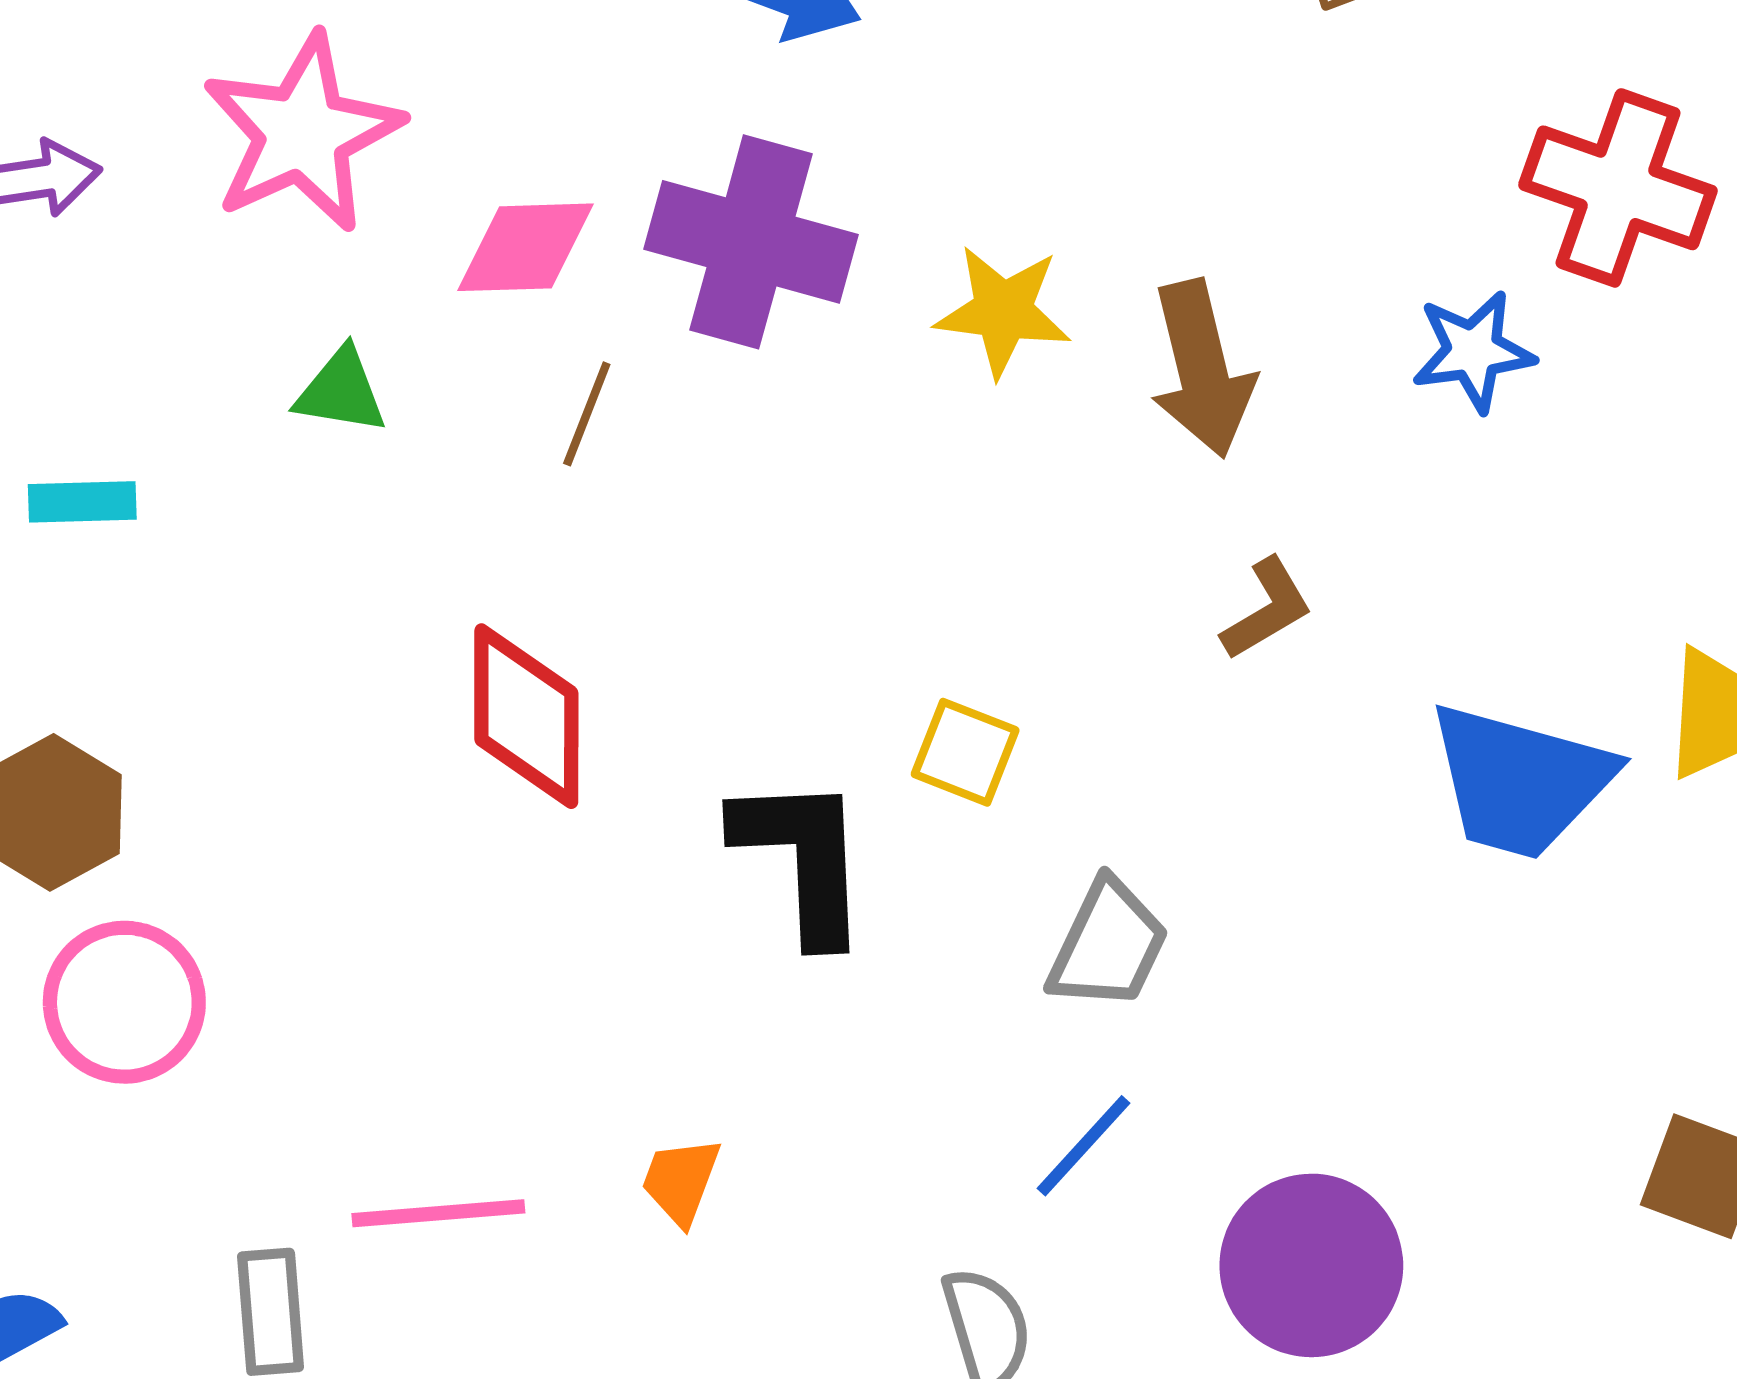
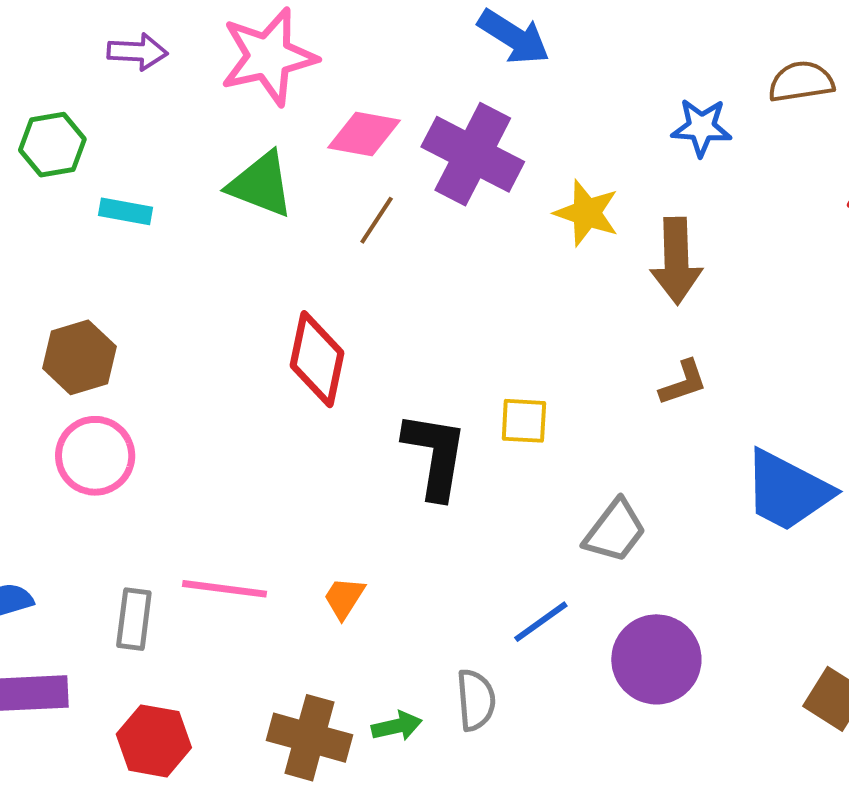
blue star: (1473, 351) -> (701, 127), moved
green triangle: (341, 391) -> (261, 184), size x1.5
yellow square: (965, 752) -> (524, 421), turned -30
gray trapezoid: (1108, 945) -> (615, 531), moved
purple circle: (1311, 1265) -> (656, 659), moved

